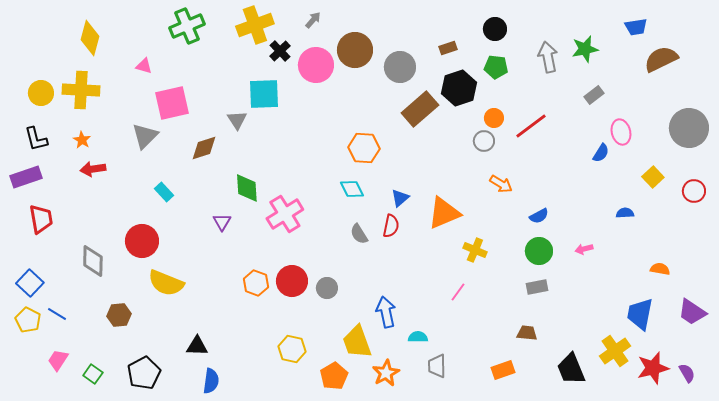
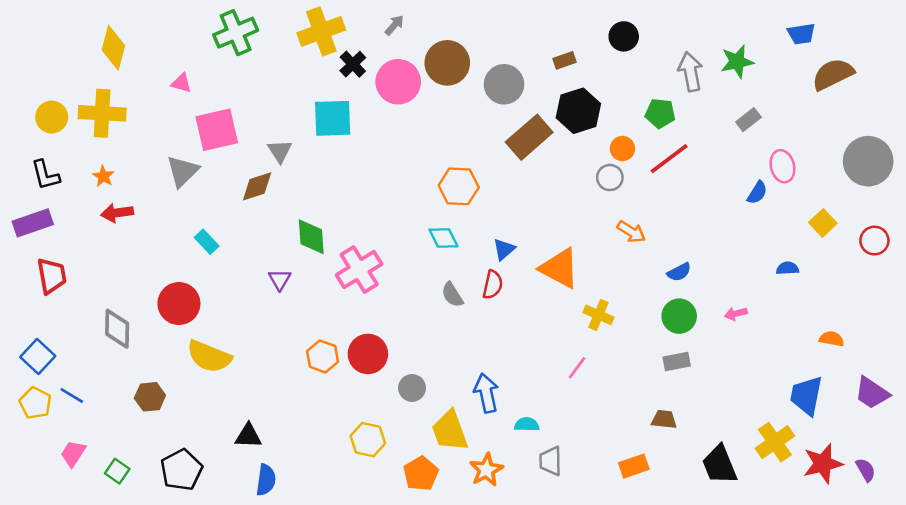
green pentagon: (496, 67) -> (660, 113), moved
gray triangle: (237, 120) -> (280, 151), moved
orange triangle: (444, 213) -> (559, 268), turned 51
gray circle: (327, 288) -> (412, 388), moved

